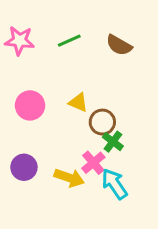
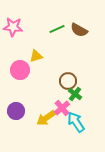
green line: (69, 41) -> (57, 29), moved
yellow triangle: (78, 102) -> (36, 56), moved, turned -40
yellow arrow: (69, 178) -> (46, 118), turned 126

